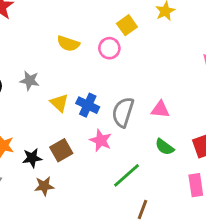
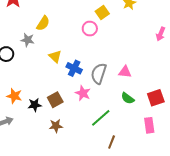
yellow semicircle: (68, 44) -> (43, 23), moved, turned -77
gray star: (30, 81) -> (27, 40), moved
yellow triangle: (59, 103) -> (55, 56), moved
brown star: (44, 186) -> (56, 126), moved

